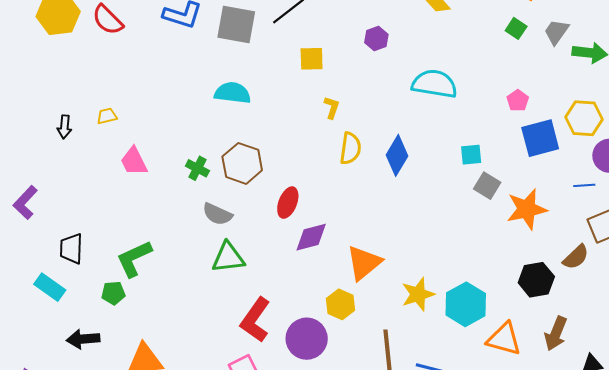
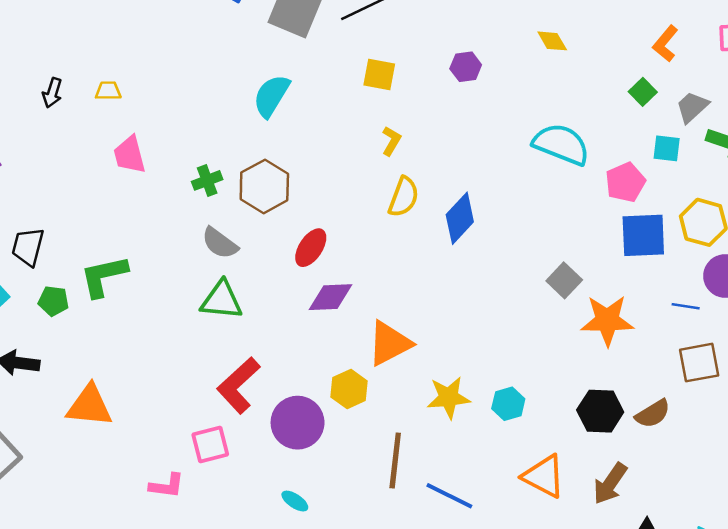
cyan semicircle: (434, 84) -> (561, 144), moved
cyan semicircle: (233, 93) -> (271, 96), turned -78
pink pentagon: (518, 101) -> (625, 182), size x1.4
cyan square: (471, 155) -> (667, 148), moved
green cross: (197, 168) -> (207, 180), turned 30
brown semicircle: (576, 257) -> (653, 414), moved
green pentagon: (113, 293) -> (54, 301), moved
cyan hexagon: (466, 304) -> (508, 404), moved, size x0.6

